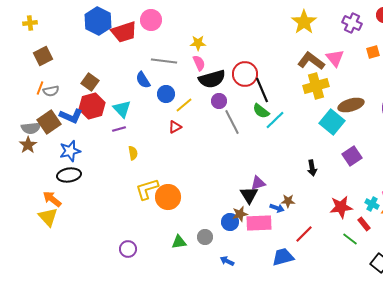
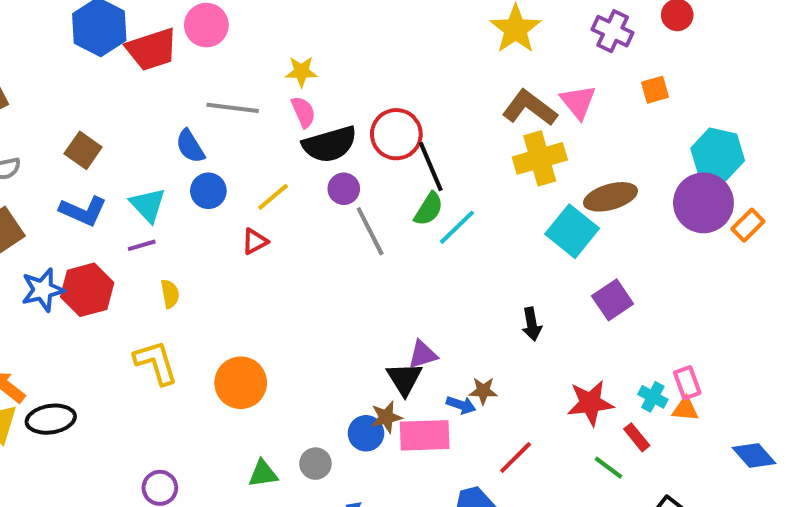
blue circle: (166, 94) -> (208, 191), moved
red hexagon: (92, 106) -> (87, 290), moved
green semicircle: (261, 111) -> (429, 209), turned -96
blue L-shape: (71, 116) -> (83, 211), moved
black ellipse: (69, 175) -> (51, 419), moved
yellow L-shape: (147, 189) -> (156, 363), moved, turned 90

